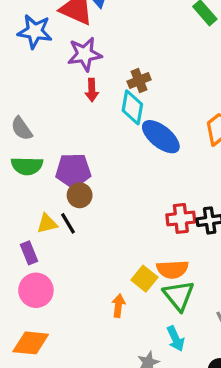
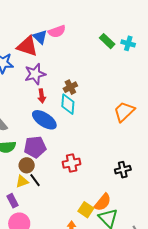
blue ellipse: (161, 137) -> (44, 120), moved
brown circle: (80, 195) -> (27, 165), moved
red cross: (181, 218) -> (72, 163), moved
orange semicircle: (172, 269) -> (103, 202), turned -42

